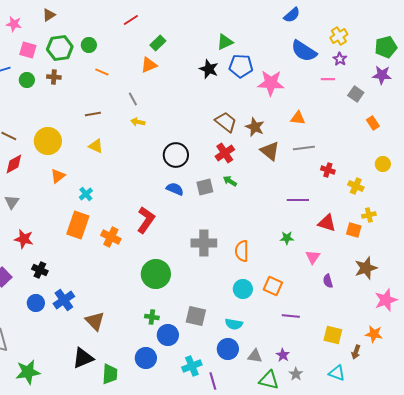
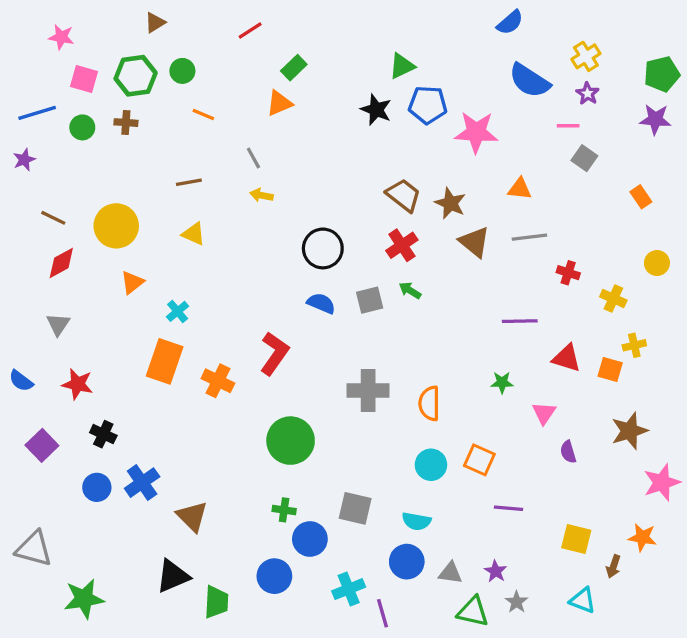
brown triangle: (49, 15) -> (155, 22), moved
gray square: (356, 94) -> (584, 158), moved

